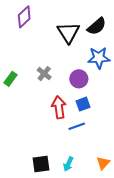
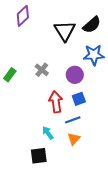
orange triangle: (103, 163) -> (74, 139), moved
cyan arrow: (68, 164) -> (48, 133), moved, turned 120

